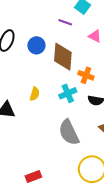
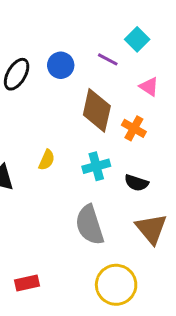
blue circle: (36, 45) -> (61, 65), moved
orange cross: (86, 75) -> (134, 128), moved

